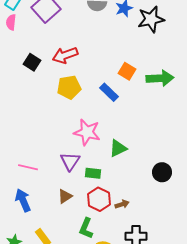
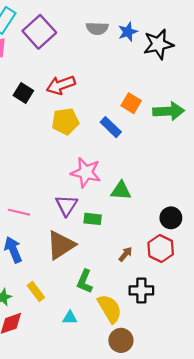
green triangle: (118, 148) -> (121, 191), turned 30
brown triangle: (65, 196) -> (61, 245), size x1.8
red hexagon: (99, 199) -> (161, 248), moved
brown arrow: (122, 204) -> (126, 254), turned -32

